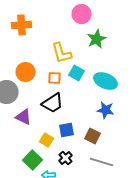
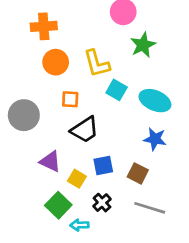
orange circle: (26, 72) -> (56, 62), moved
orange square: (54, 78) -> (70, 99), moved
purple triangle: (24, 117) -> (50, 161), moved

